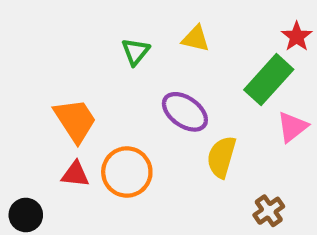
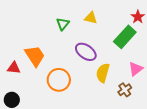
pink triangle: (292, 127) -> (136, 69), moved
red triangle: (75, 174) -> (14, 68), moved
brown cross: (269, 211) -> (125, 90), moved

